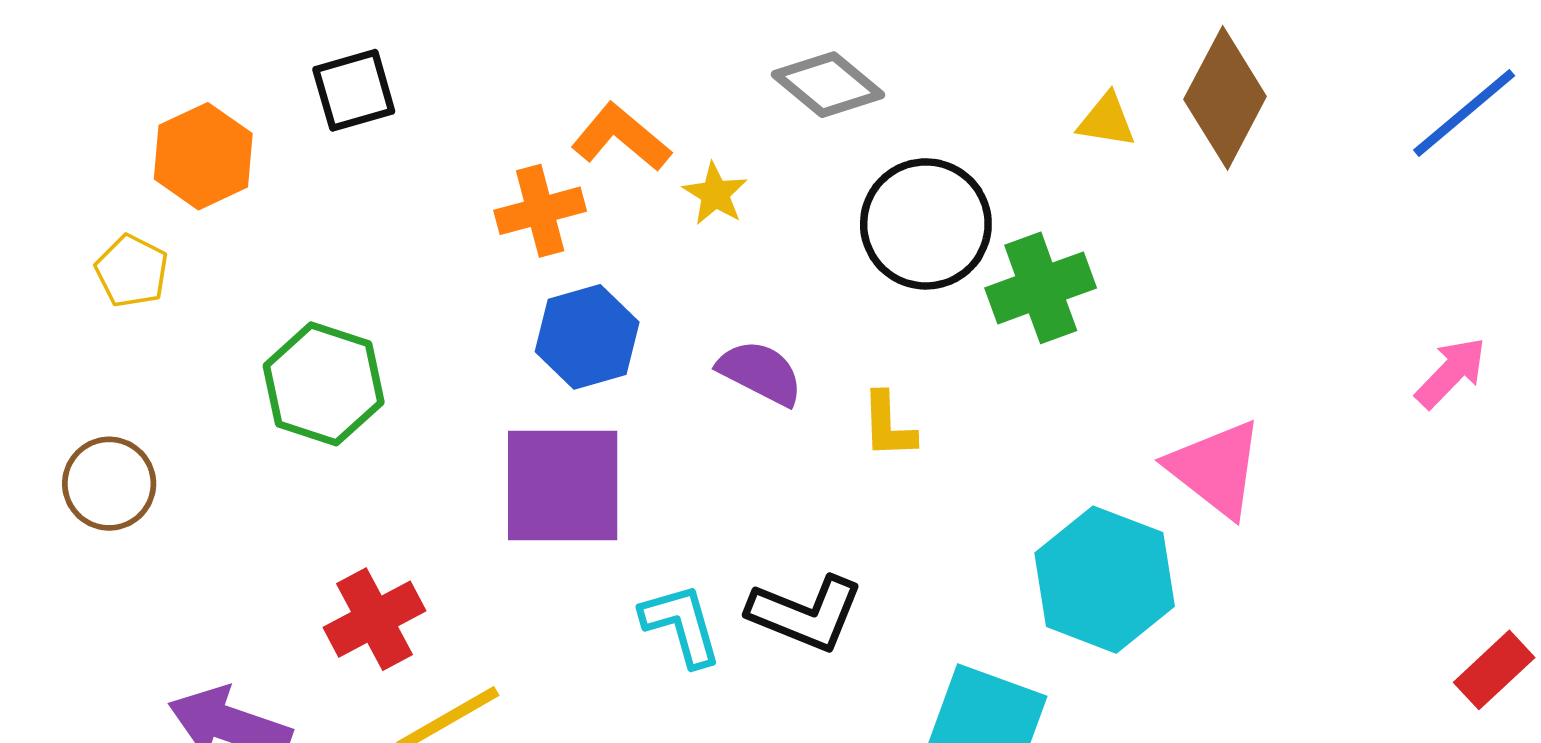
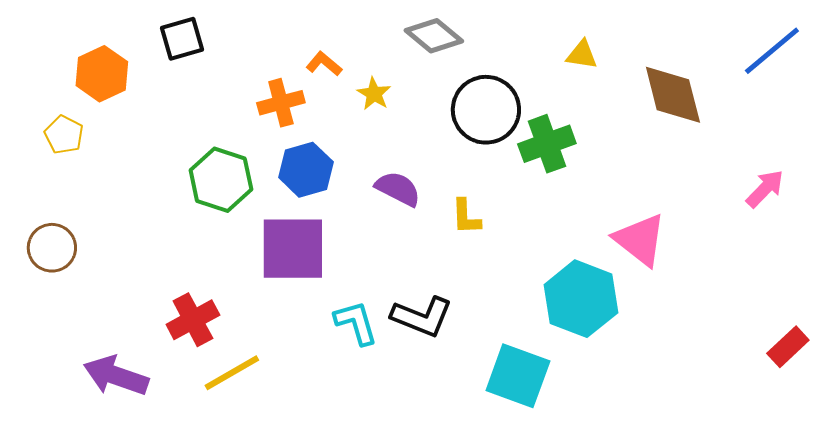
brown diamond: (1225, 98) -> (673, 95), moved, turned -42
orange L-shape: (621, 137) -> (324, 64), size x0.7
green hexagon: (324, 384) -> (221, 180), moved

